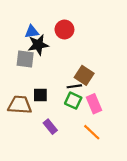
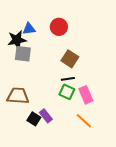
black star: (38, 45) -> (17, 40), moved
brown square: (84, 75) -> (70, 59), moved
black square: (40, 95) -> (34, 119), moved, turned 32

